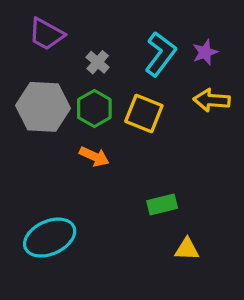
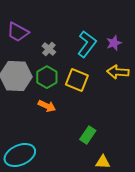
green rectangle: (162, 204) -> (88, 135), turned -42

